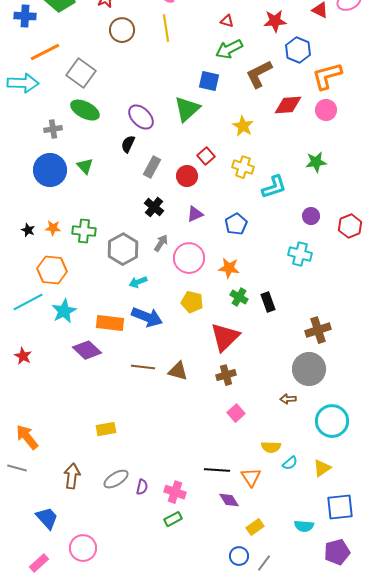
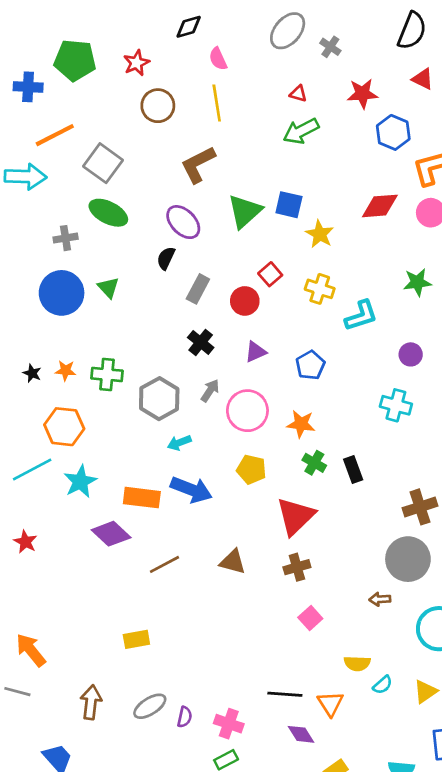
brown L-shape: (259, 74) -> (198, 165), moved
blue square: (209, 81) -> (289, 205), moved
brown line: (143, 367) -> (165, 564), moved, turned -35

